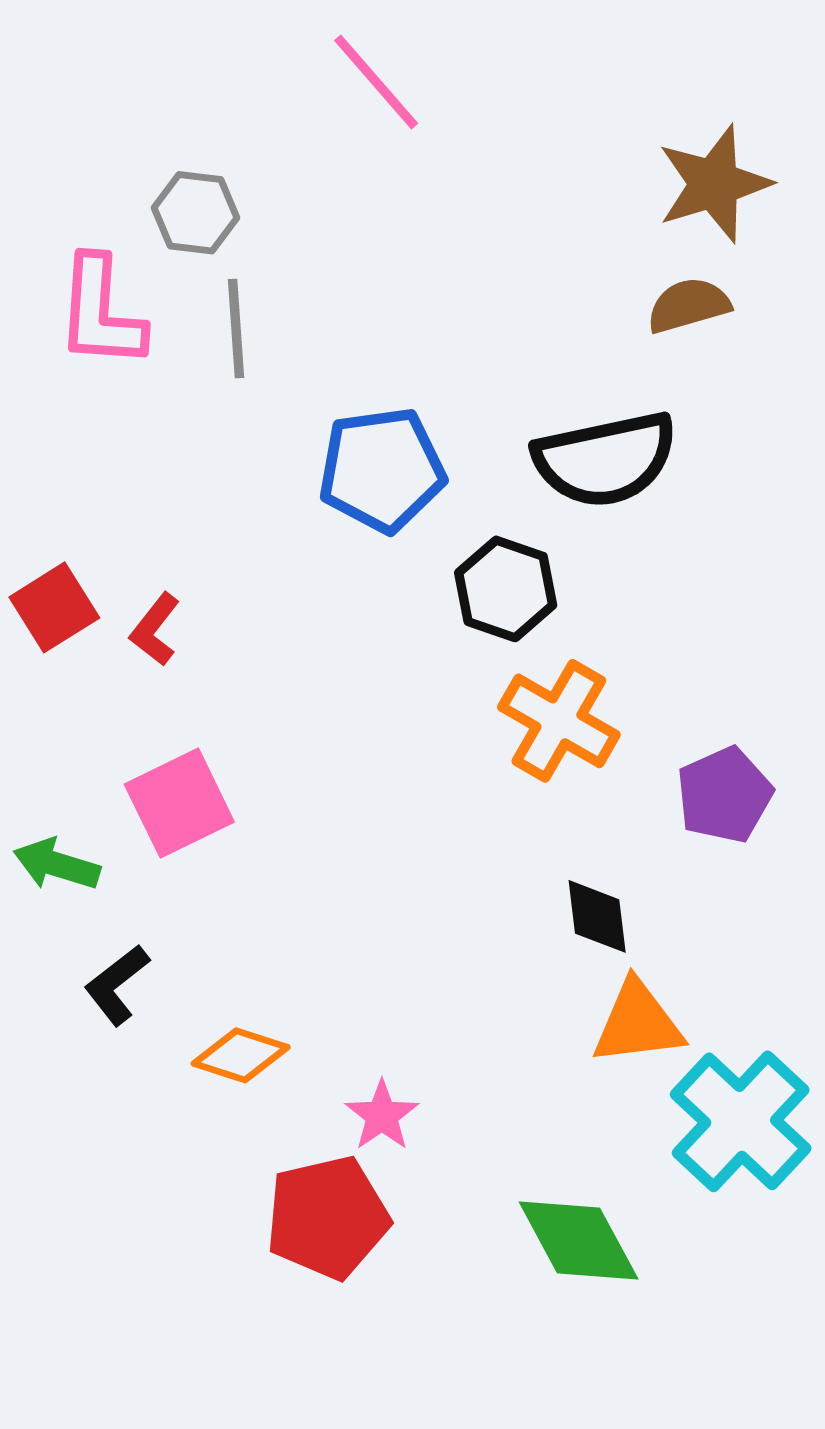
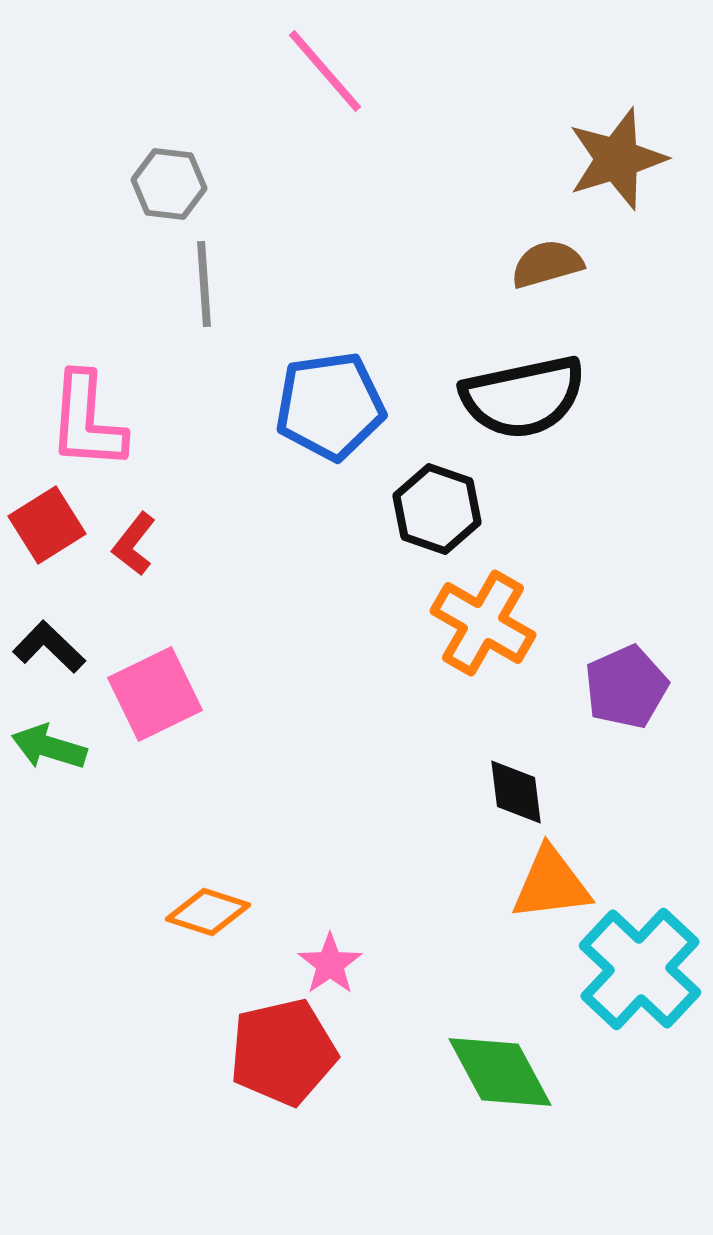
brown semicircle: (689, 305) -> (547, 264), moved
pink L-shape: (101, 312) -> (87, 421), moved
black L-shape: (117, 985) -> (49, 647), moved, turned 82

